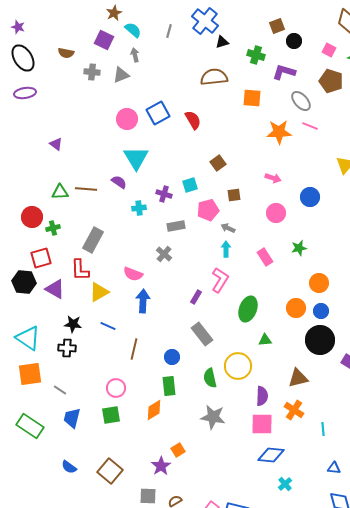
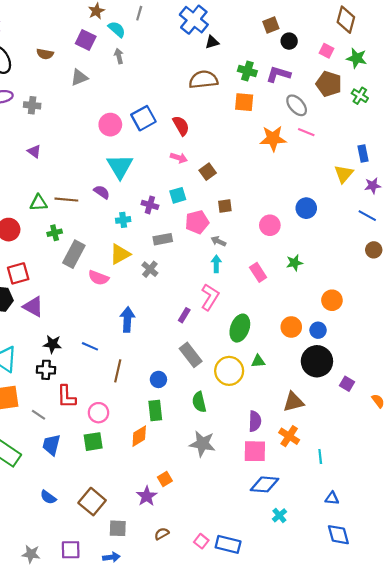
gray line: (169, 31) -> (139, 13), moved
green cross: (256, 55) -> (247, 71), moved
gray cross: (92, 72) -> (32, 105), moved
gray triangle: (121, 75) -> (79, 77), moved
pink arrow: (273, 178) -> (179, 158), moved
green cross: (53, 228) -> (55, 233), moved
red L-shape: (80, 270) -> (66, 397), moved
pink semicircle: (133, 274) -> (98, 278), moved
orange circle: (319, 283) -> (332, 300), moved
yellow triangle: (99, 292) -> (120, 254), moved
yellow circle: (238, 366) -> (229, 371), moved
gray square: (148, 496) -> (118, 528), moved

